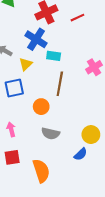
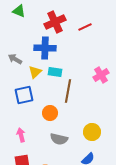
blue cross: (36, 39) -> (45, 48), turned -30
cyan rectangle: (54, 56) -> (55, 72), moved
yellow circle: (91, 135) -> (92, 132), moved

